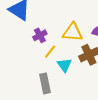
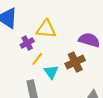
yellow triangle: (73, 32) -> (46, 29), moved

